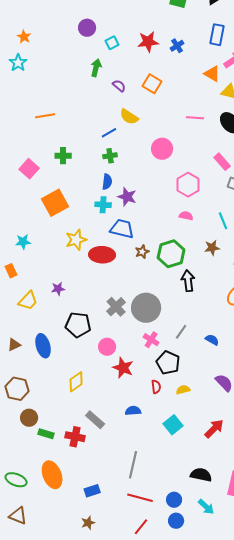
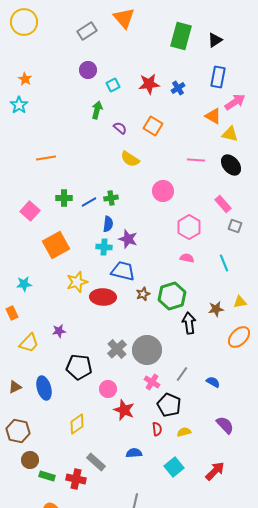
blue line: (109, 133) -> (89, 202), moved
brown star: (212, 248) -> (216, 309), moved

